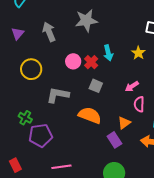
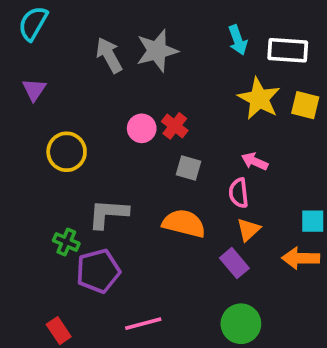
gray arrow: (49, 32) -> (109, 55), moved
cyan arrow: (108, 53) -> (238, 40), moved
yellow star: (138, 53) -> (259, 99), size x1.6
pink arrow: (132, 86) -> (255, 161), turned 64
gray L-shape: (58, 95) -> (108, 214), moved
pink semicircle: (139, 104) -> (239, 193), moved

